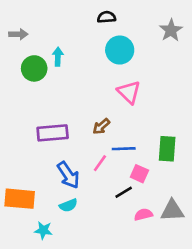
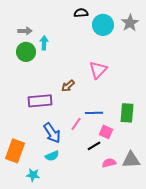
gray arrow: (18, 34) -> (25, 31), moved
cyan circle: (120, 50) -> (103, 25), moved
pink triangle: (129, 92) -> (98, 70), turned 30
brown arrow: (101, 126) -> (68, 86), moved
orange rectangle: (20, 199) -> (15, 151), turned -75

